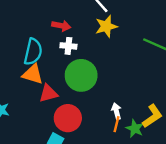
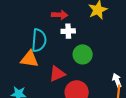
orange triangle: (33, 74) -> (29, 59), moved
green circle: (81, 75) -> (83, 54), size x0.7

